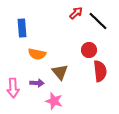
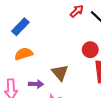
blue rectangle: (22, 28) -> (20, 27), turned 48
orange semicircle: (37, 54) -> (24, 54), moved, turned 150

